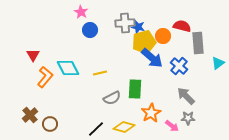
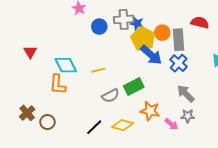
red semicircle: (182, 26) -> (200, 22), moved
blue circle: (90, 30) -> (99, 27), moved
yellow pentagon: (144, 42) -> (143, 39), turned -30
gray rectangle: (198, 43) -> (179, 40), moved
orange L-shape: (45, 77) -> (58, 84), moved, turned 145
green rectangle: (135, 89) -> (134, 86), turned 60
orange star: (151, 113) -> (150, 111), turned -30

